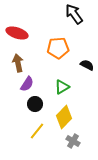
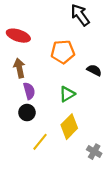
purple semicircle: (27, 84) -> (29, 91), turned -49
black circle: (35, 104) -> (27, 113), moved
gray cross: (73, 141) -> (94, 152), moved

